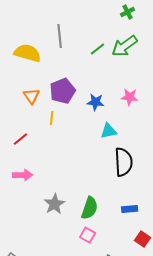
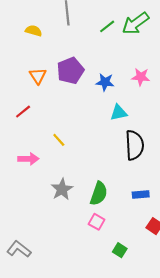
yellow semicircle: (28, 53) -> (34, 31), size x0.6
yellow line: (52, 118) -> (59, 140), moved, turned -48
red line: (21, 139) -> (23, 112), moved

